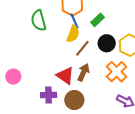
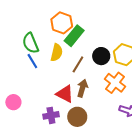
green rectangle: (98, 20) -> (74, 36), moved, size x1.5
blue line: (75, 21) -> (32, 61), moved
yellow semicircle: (73, 34) -> (57, 53), moved

